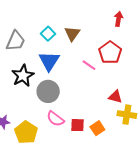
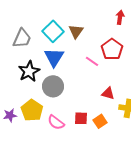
cyan square: (48, 34) -> (53, 31), size x1.5
red triangle: (115, 97) -> (108, 93), moved
pink semicircle: (55, 119) -> (56, 122), moved
yellow pentagon: (26, 132) -> (32, 110), moved

